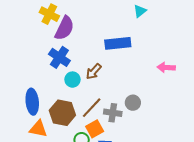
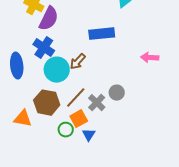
cyan circle: (72, 80) -> (57, 70), size x1.6
blue ellipse: (32, 102) -> (17, 66), moved
gray cross: (113, 113) -> (97, 103), turned 36

